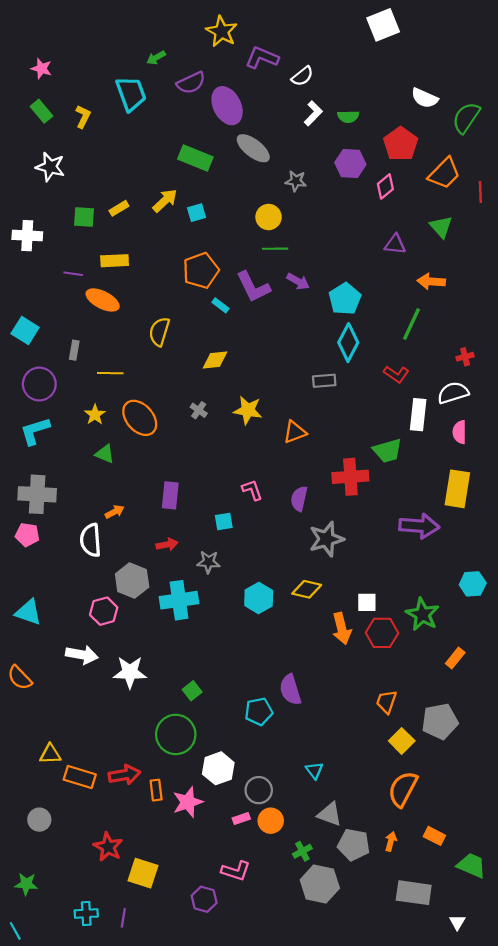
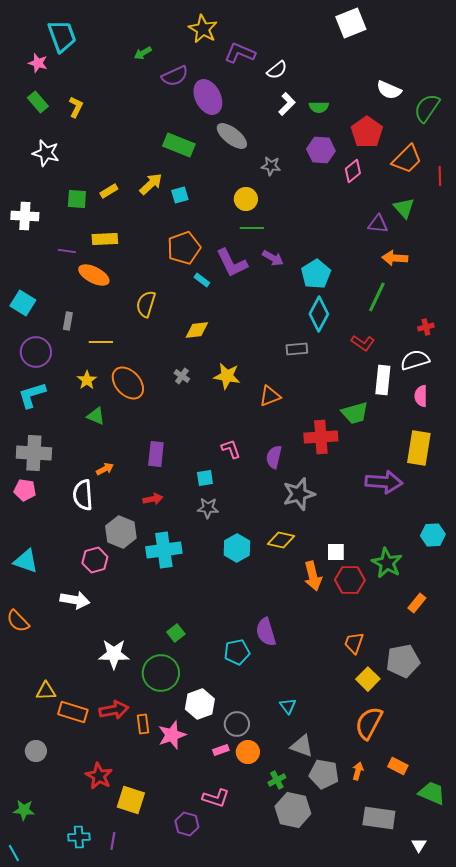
cyan trapezoid: (131, 94) -> (62, 36), moved
purple triangle: (395, 244) -> (378, 224), moved
gray star: (208, 562) -> (208, 508), moved
white star: (130, 672) -> (114, 654), moved

